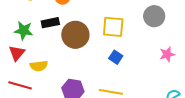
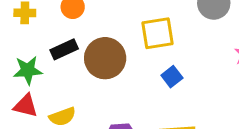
red triangle: (17, 53) -> (26, 106), turned -42
blue square: (116, 57) -> (172, 77), turned 32

